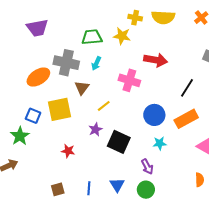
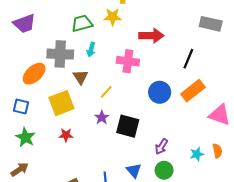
blue square: (33, 116) -> (21, 107), moved
cyan star: (160, 143) -> (197, 154), moved
red star: (68, 151) -> (66, 135), moved
purple arrow: (147, 167) -> (161, 146), turned 70

